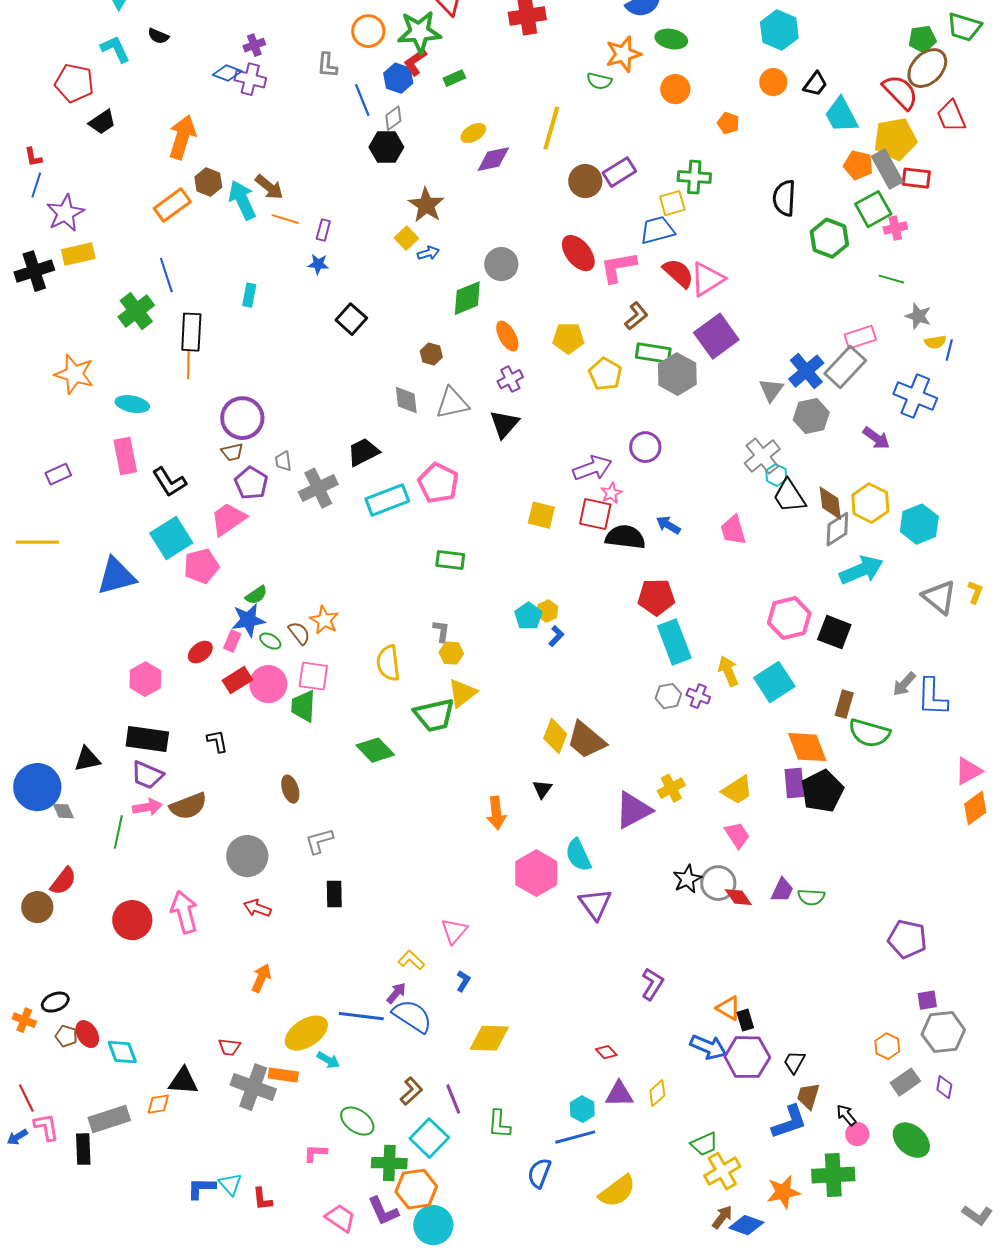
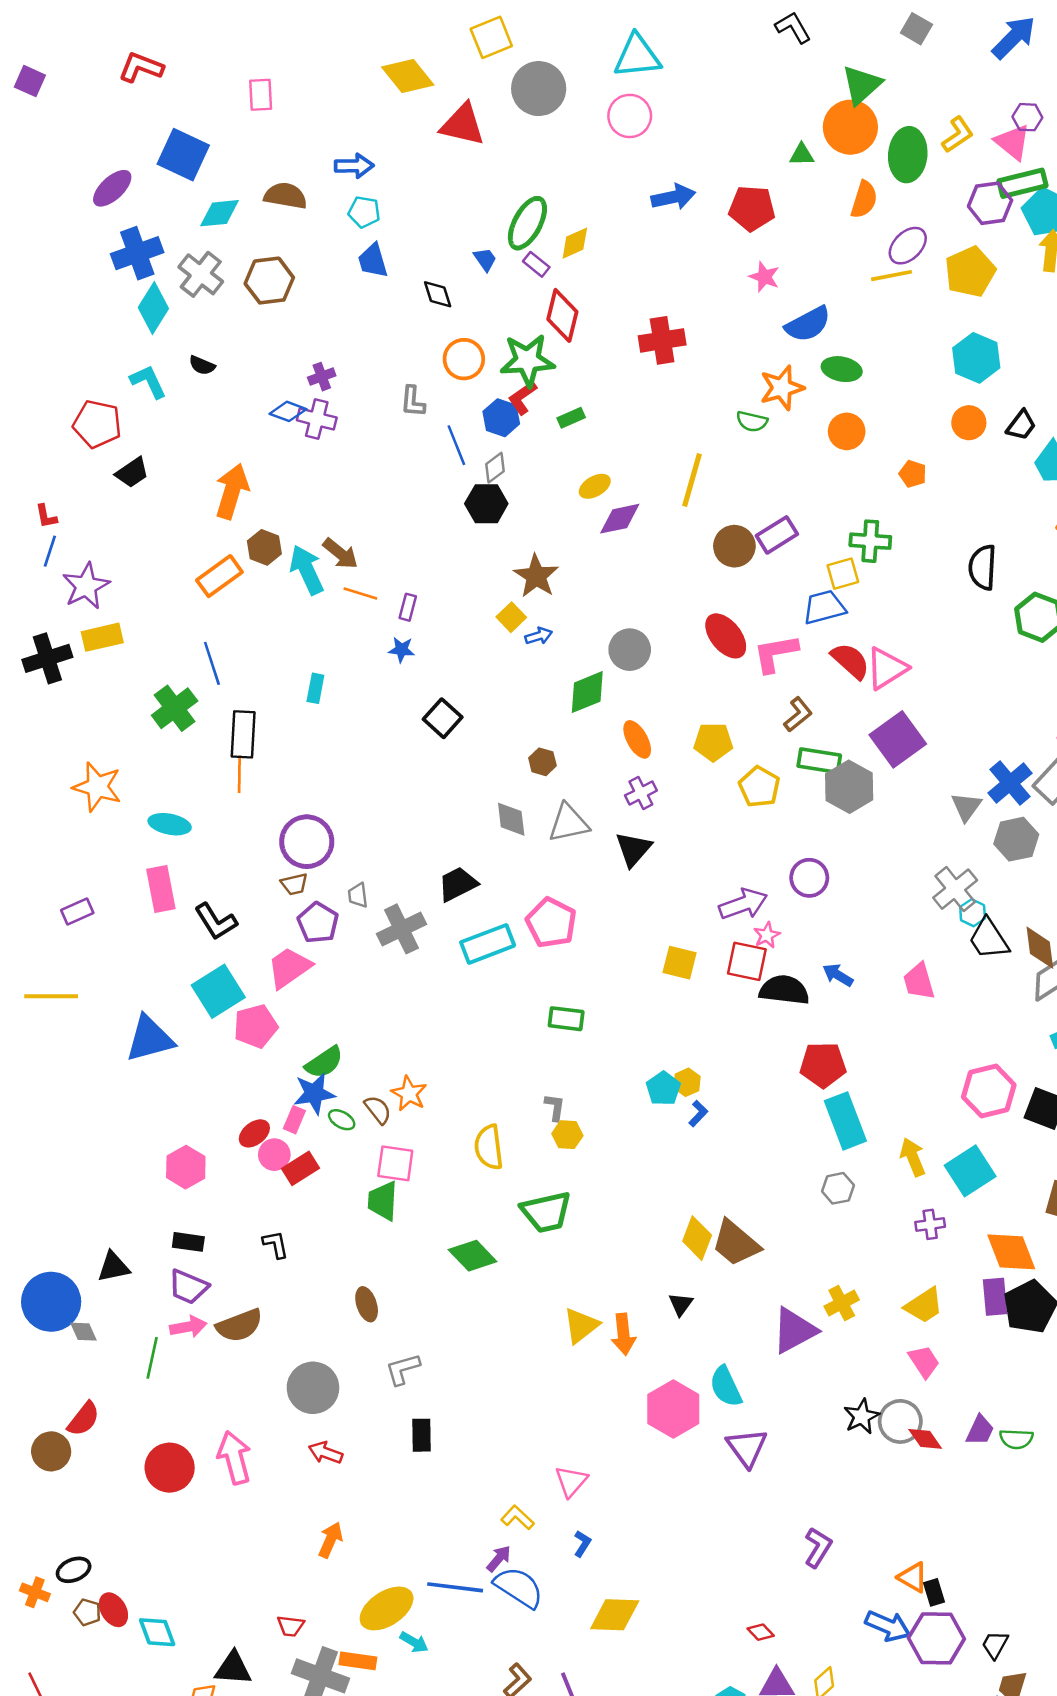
green semicircle: (256, 595) -> (324, 1062), size x1.4
pink circle: (268, 684) -> (274, 1155), moved, size x0.7
yellow triangle: (462, 693) -> (581, 1325), moved
purple cross: (698, 696) -> (930, 1224), moved, turned -30
black rectangle: (147, 739) -> (188, 1242), size x0.6

